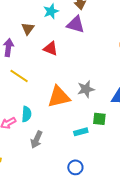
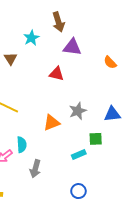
purple triangle: (76, 24) -> (72, 47), moved
red triangle: (51, 49) -> (57, 74), moved
orange triangle: (59, 97) -> (52, 123), size x0.7

